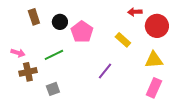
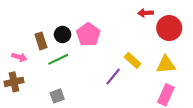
brown rectangle: (34, 17) -> (41, 41), moved
black circle: (60, 22) -> (63, 34), moved
yellow rectangle: (123, 40) -> (133, 60), moved
brown cross: (28, 72) -> (14, 82), moved

